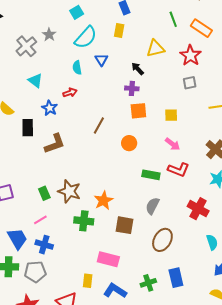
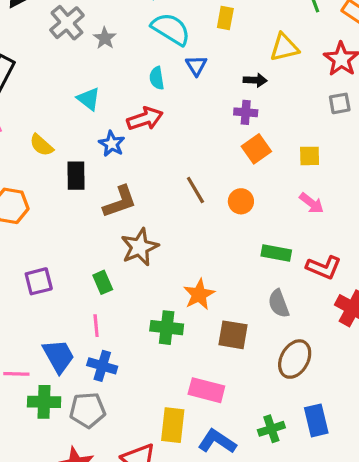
gray star: (49, 35) -> (105, 38), moved
cyan semicircle: (86, 37) -> (171, 29), turned -100
gray cross: (26, 46) -> (67, 23), moved
black arrow: (138, 69) -> (255, 80), turned 136
red arrow: (70, 93) -> (145, 119), size x1.5
orange square: (138, 111) -> (256, 149), turned -30
brown line: (99, 125) -> (195, 190), moved, turned -60
red L-shape: (178, 170) -> (324, 267), moved
brown star: (69, 191) -> (140, 247), moved, turned 30
gray semicircle: (152, 206) -> (279, 304), turned -48
pink line: (40, 220) -> (96, 326), turned -64
yellow rectangle: (88, 281) -> (173, 425), size x1.5

